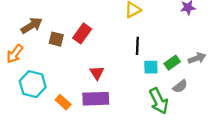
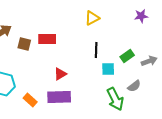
red rectangle: (82, 33) -> (47, 39), turned 54
green rectangle: (172, 63) -> (127, 56), moved
red triangle: (97, 73) -> (60, 74), turned 32

